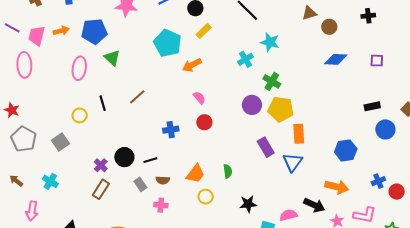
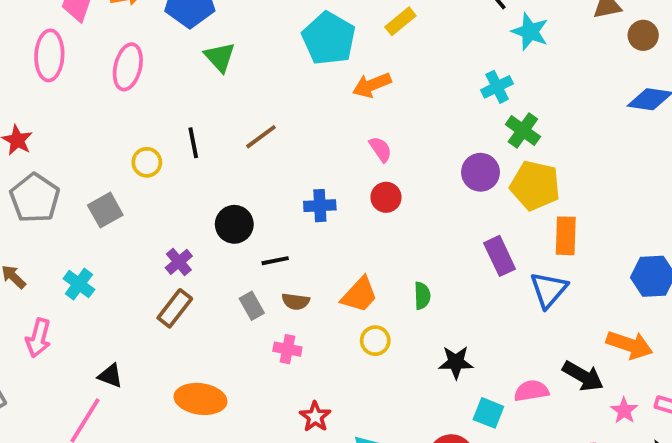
cyan star: (270, 42) -> (530, 32), moved
cyan cross: (245, 59) -> (497, 87), moved
pink ellipse: (79, 68) -> (128, 67), moved
black circle: (124, 157) -> (234, 224), moved

